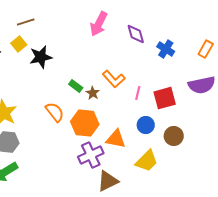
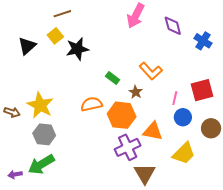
brown star: (93, 93) -> (136, 92), moved
pink line: (138, 93) -> (175, 98), moved
orange semicircle: (55, 112) -> (91, 104), turned -65
brown triangle: (108, 181) -> (145, 173), turned -35

